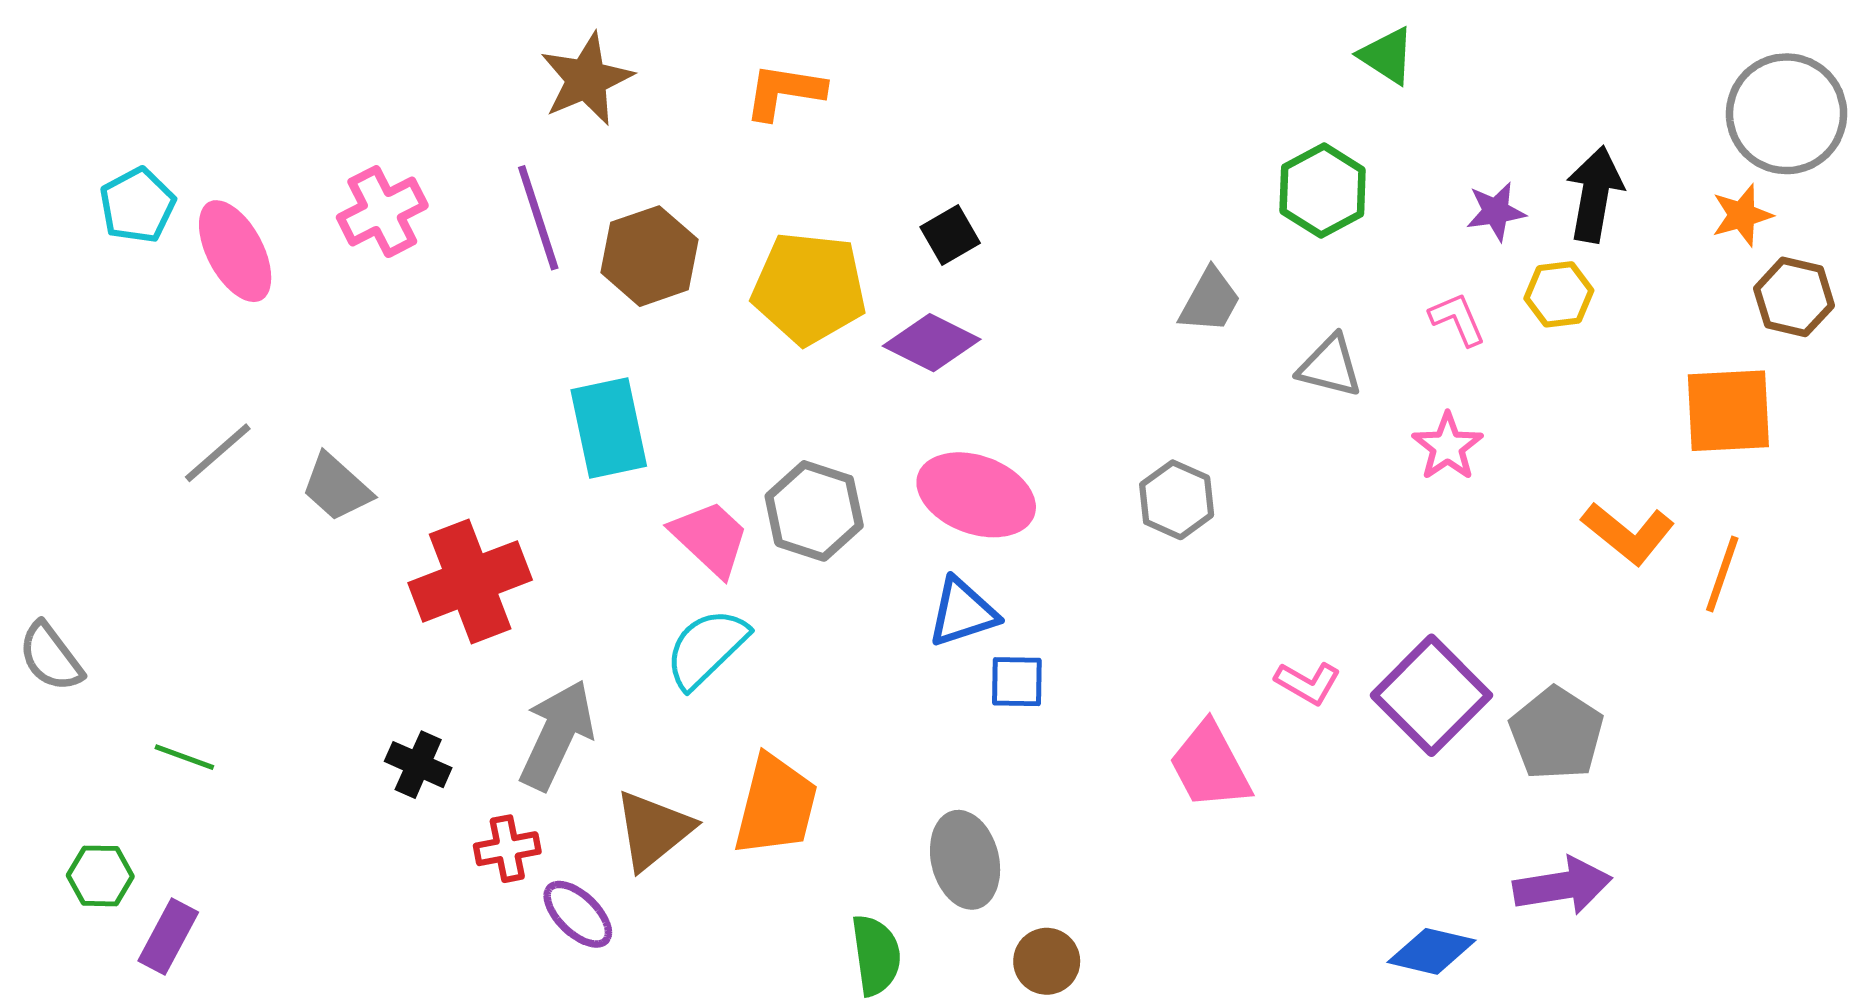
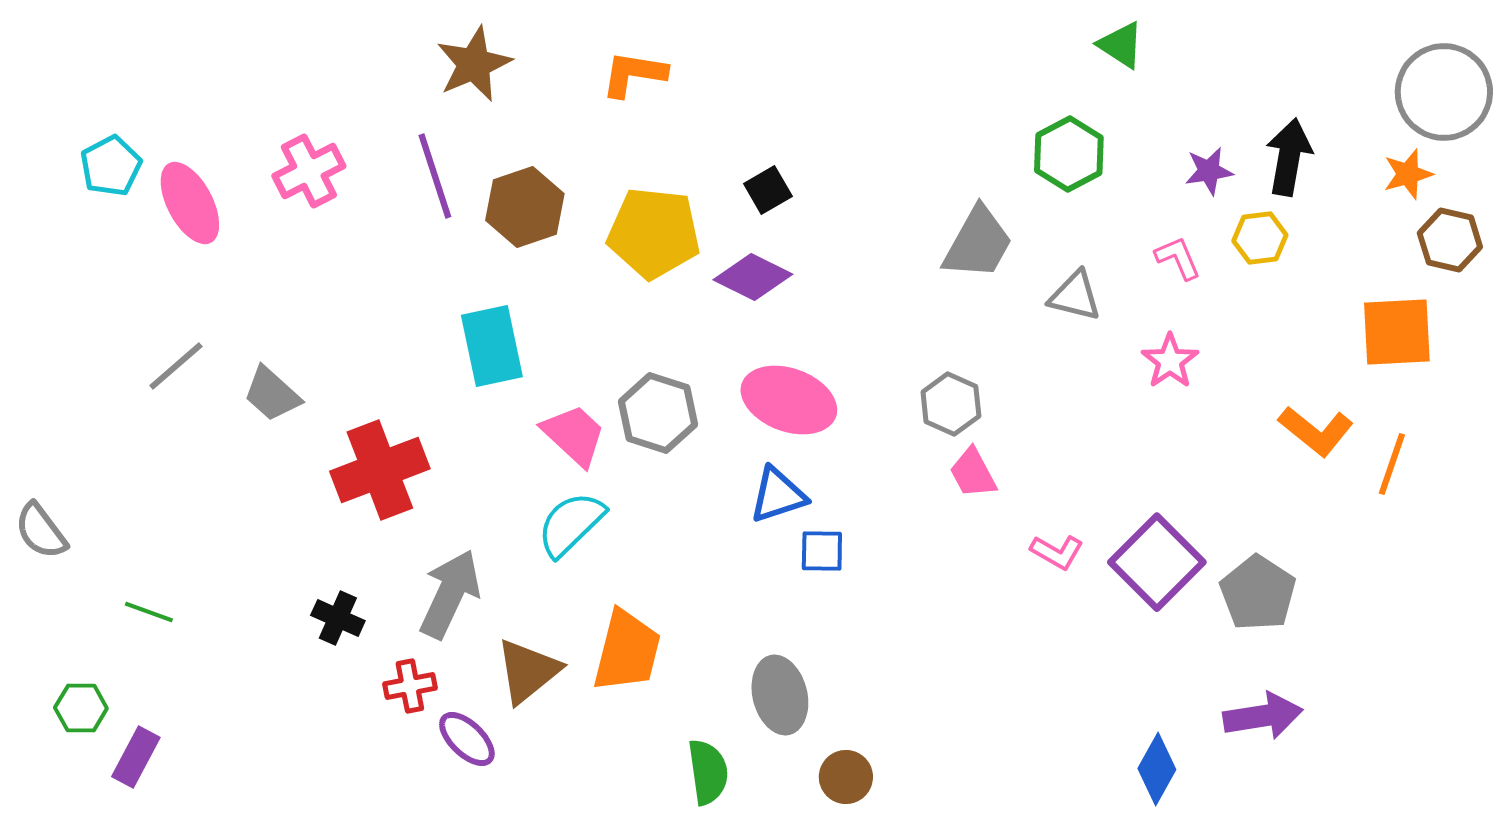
gray trapezoid: (1210, 301) -> (978, 243), size x1.4
pink trapezoid: (1210, 766) -> (973, 473), moved, size x0.7
blue diamond: (1431, 951) -> (1157, 769), turned -74

